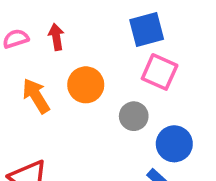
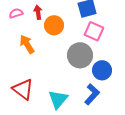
orange circle: (86, 85) -> (54, 25), moved
gray circle: (134, 116) -> (80, 55), size x1.6

